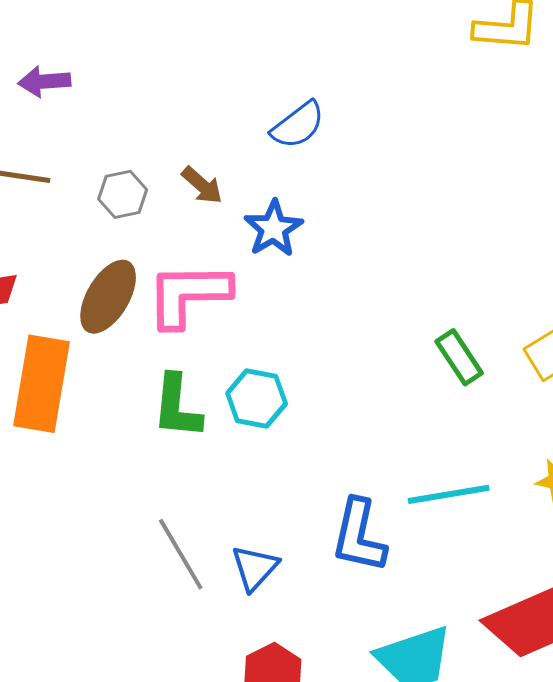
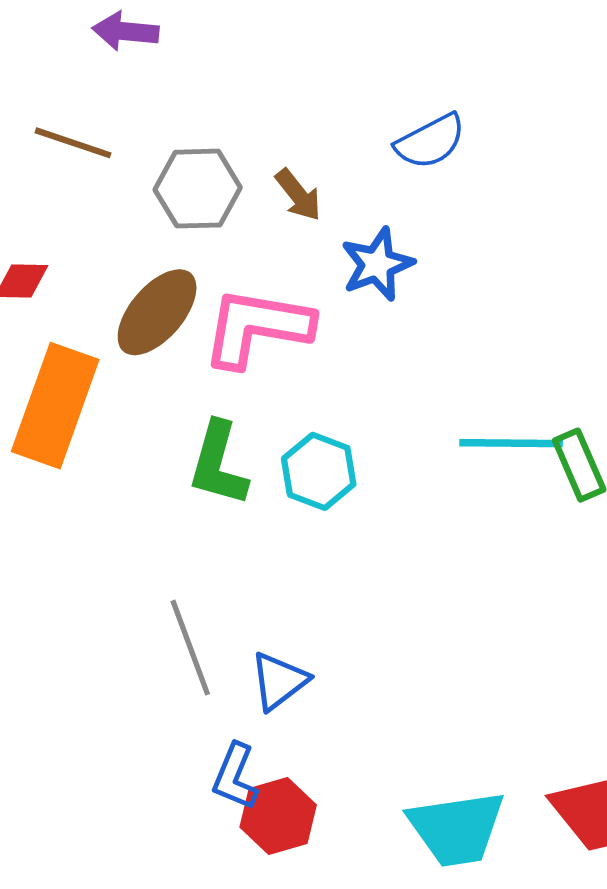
gray hexagon: (123, 194) -> (198, 189), size x1.4
cyan line: (449, 494) -> (511, 443), moved
blue L-shape: (359, 536) -> (235, 777), moved, size x0.7

